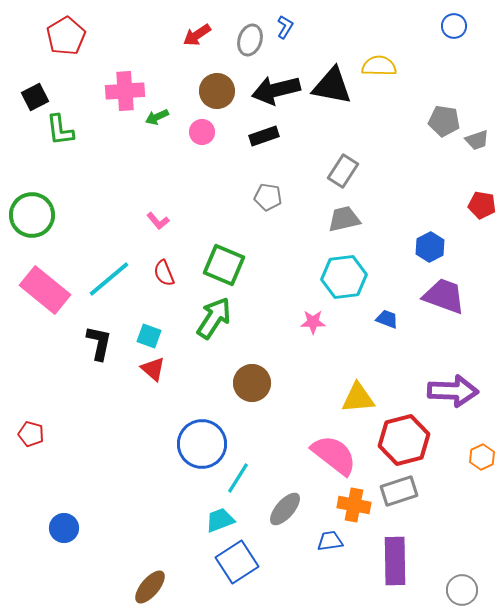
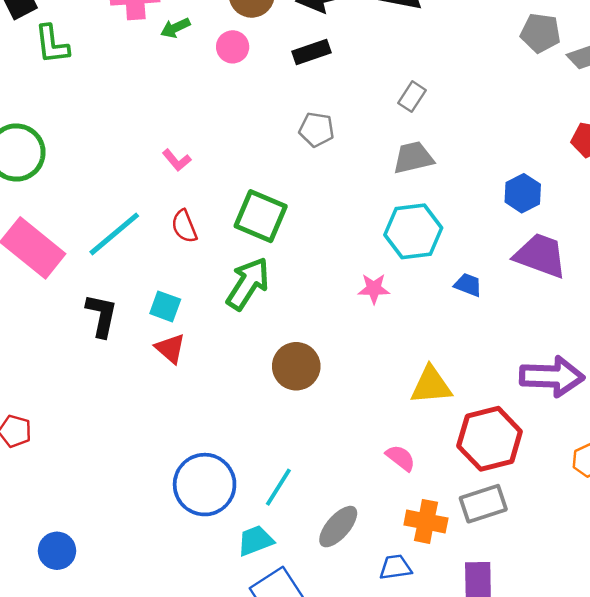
gray rectangle: (343, 171) -> (412, 97), size x0.7
blue circle: (202, 444) -> (205, 485), moved
pink semicircle: (334, 455) -> (401, 458), size x0.5

